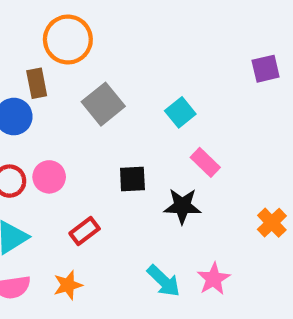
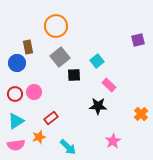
orange circle: (68, 40) -> (56, 26), moved
black square: (132, 179) -> (74, 75), moved
cyan arrow: (164, 281) -> (68, 147), moved
orange star: (68, 285) -> (39, 137), moved

